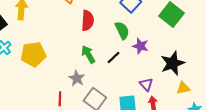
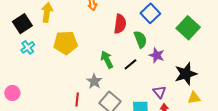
red semicircle: (88, 21) -> (120, 24), moved
yellow pentagon: (33, 54) -> (66, 43), moved

